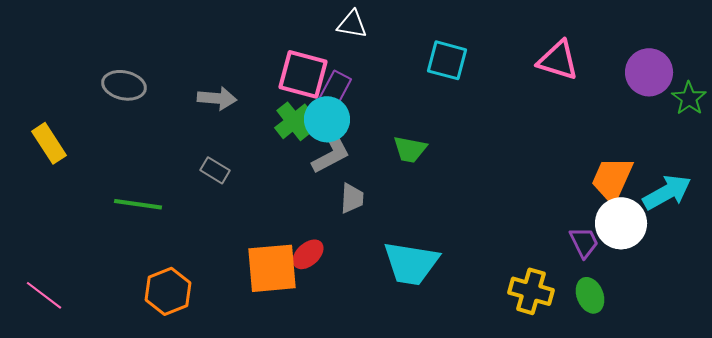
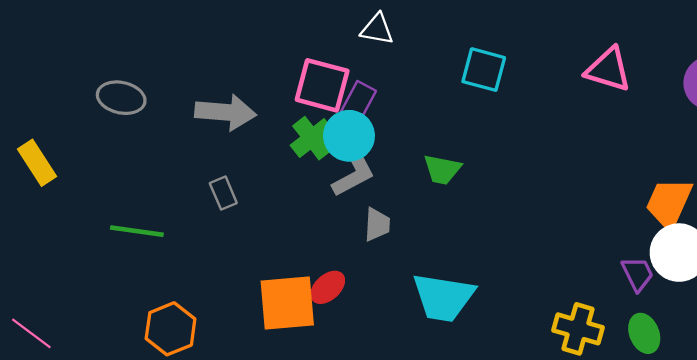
gray arrow: (217, 98) -> (226, 112), size x1.4
gray rectangle: (215, 170) -> (223, 193), turned 36

